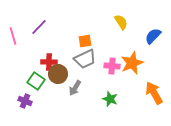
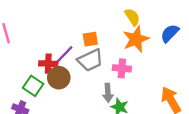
purple line: (39, 27) -> (65, 54), moved
orange star: (132, 63) -> (136, 39), moved
gray arrow: (75, 88) -> (108, 93), moved, turned -35

